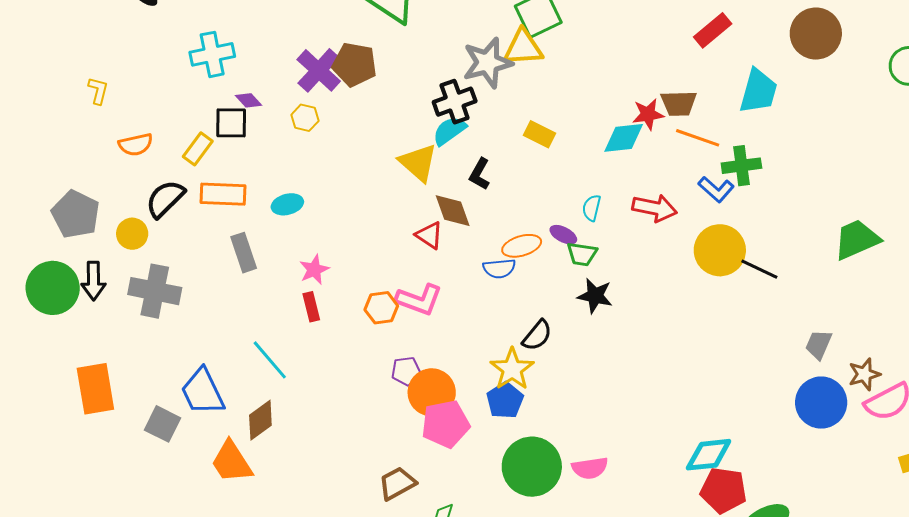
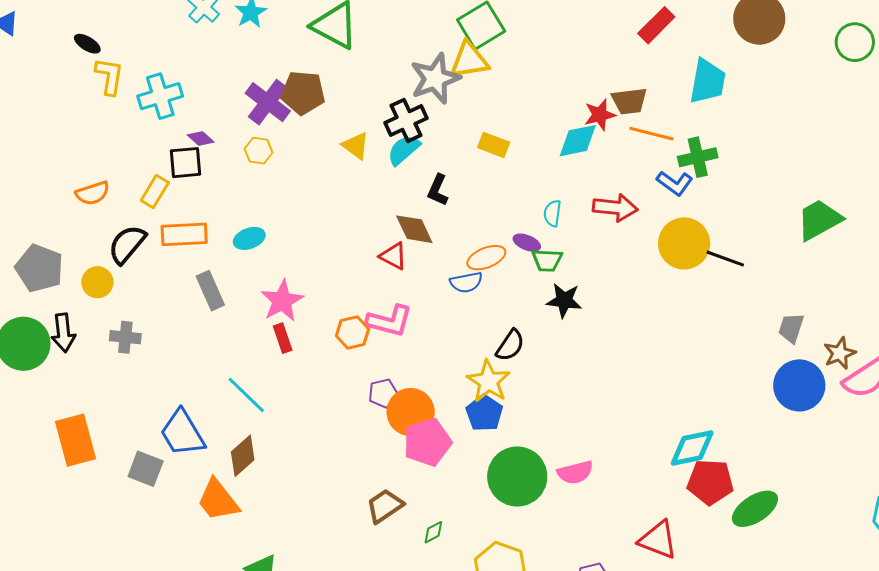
yellow L-shape: (98, 91) -> (109, 76), moved, size x1.4
yellow triangle: (418, 163) -> (356, 146), moved, size x0.7
pink star: (314, 270) -> (282, 301), size x1.4
gray cross: (155, 291) -> (125, 337), size x0.6

